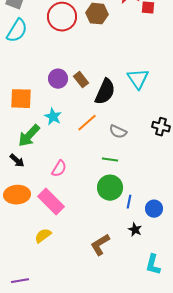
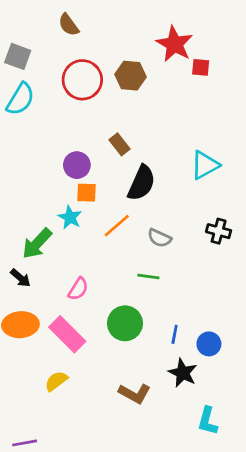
cyan triangle: (138, 79) -> (205, 165), moved, turned 35
brown rectangle: (81, 80) -> (119, 144), moved
orange square: (21, 99) -> (86, 193), moved, size x0.7
green circle: (110, 188) -> (125, 323), moved
black star: (135, 230) -> (183, 373), size x1.5
brown L-shape: (100, 245) -> (135, 393), turned -120

